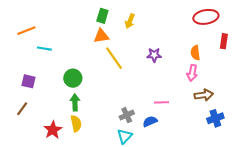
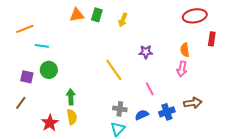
orange triangle: (101, 36) -> (77, 15), moved
yellow line: (114, 58) -> (114, 70), moved
green circle: (73, 78) -> (49, 70), moved
brown arrow: (204, 95) -> (193, 103), moved
pink line: (162, 102) -> (150, 89), moved, turned 64
gray cross: (127, 115) -> (120, 109), turned 32
blue cross: (215, 118) -> (167, 112), moved

